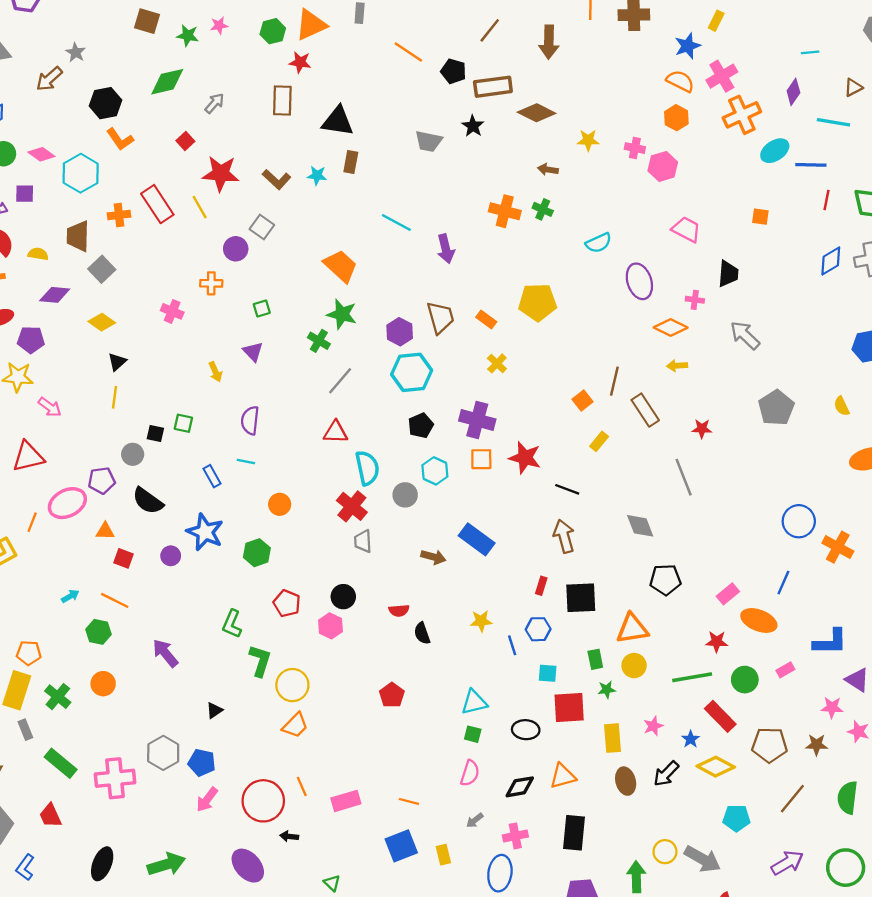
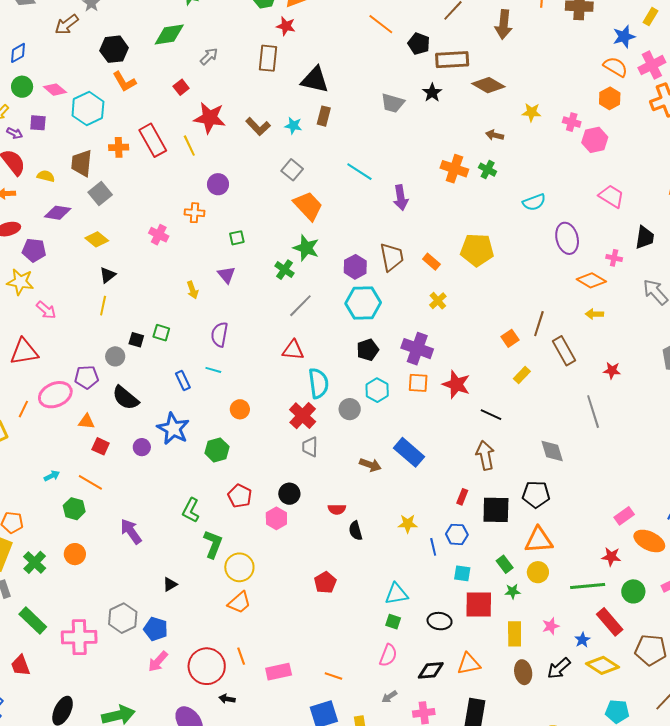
gray square: (262, 227) -> (292, 170), moved
black pentagon: (665, 580) -> (536, 494), moved
green rectangle: (595, 659) -> (505, 564), turned -30

